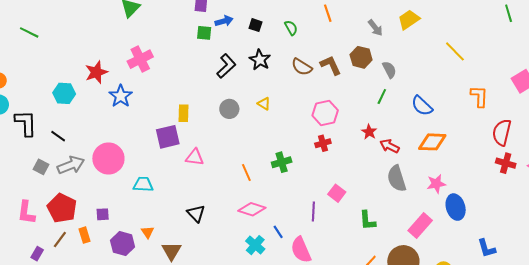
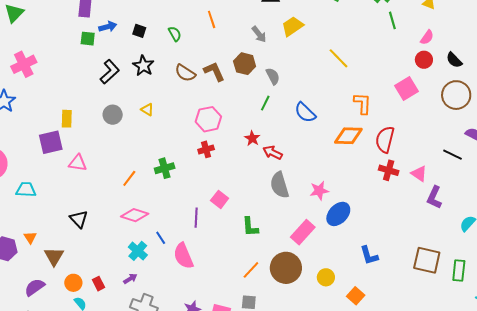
orange diamond: (432, 142) -> (348, 136), moved
orange line: (246, 173) -> (129, 178), turned 60
blue ellipse: (456, 207) -> (338, 214), turned 60

